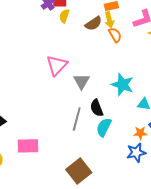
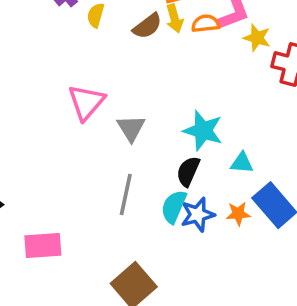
orange semicircle: (115, 35) -> (206, 23), moved, turned -63
black semicircle: (97, 108) -> (188, 171), moved, turned 48
blue star: (136, 153) -> (198, 215), moved

